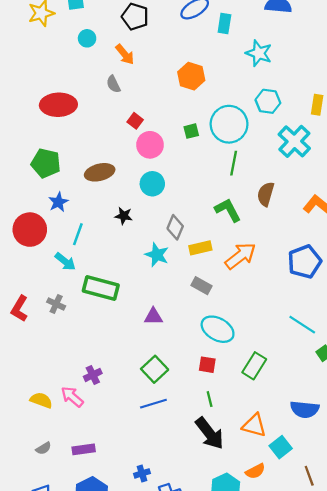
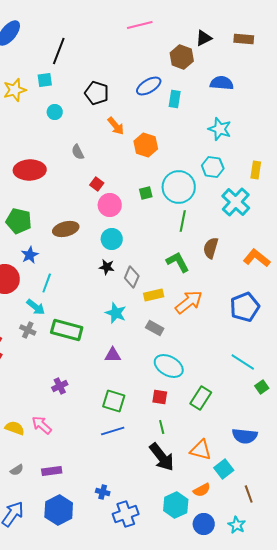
cyan star: (259, 53) -> (220, 129), moved
orange arrow: (125, 54) -> (116, 126), moved
black star: (124, 216) -> (107, 267), moved
cyan star: (157, 255) -> (116, 313), moved
gray cross: (56, 304) -> (28, 330), moved
green square: (155, 369) -> (114, 401), turned -30
purple cross: (93, 375) -> (60, 386), moved
blue cross: (142, 473) -> (103, 492), turned 32

